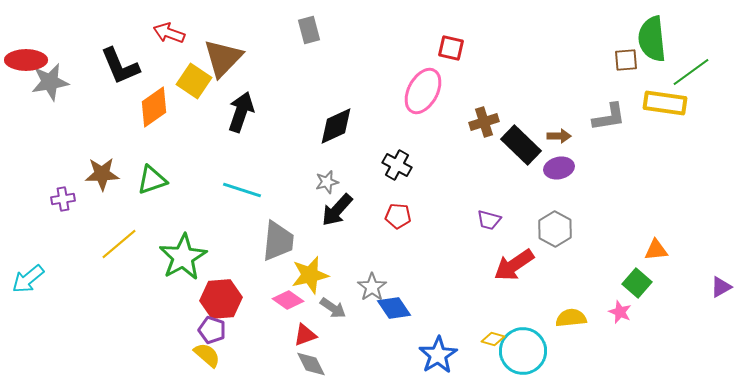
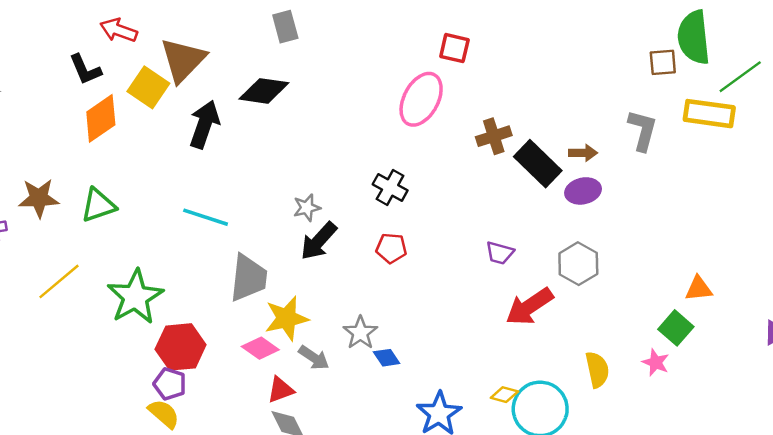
black L-shape: (120, 66) -> (85, 70), moved, size x0.7
gray L-shape: (609, 117) -> (643, 130), turned -66
black diamond: (336, 126) -> (264, 91), moved, turned 33
blue diamond: (394, 308) -> (387, 358), size x0.7
yellow semicircle: (571, 318) -> (597, 370), turned 84

